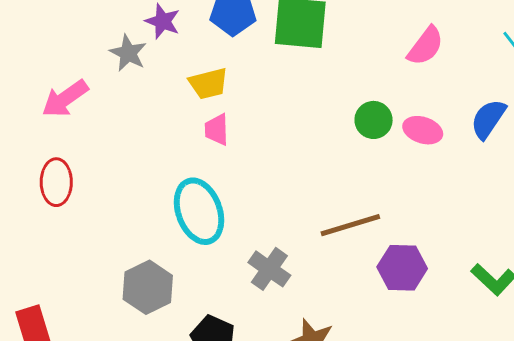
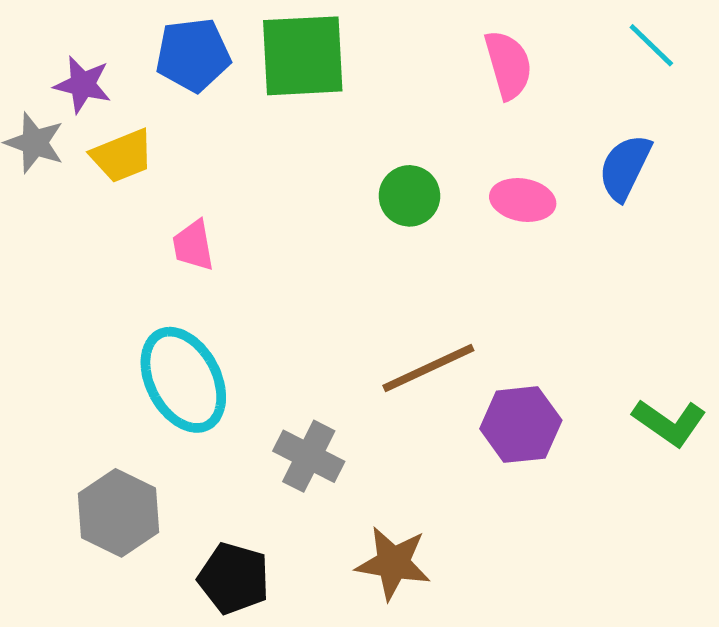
pink semicircle: (426, 46) -> (508, 65), turned -45
yellow trapezoid: (208, 84) -> (122, 156), moved
green circle: (374, 120) -> (409, 196), moved

